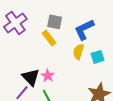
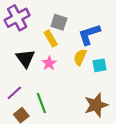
pink star: (48, 76) -> (49, 63), moved
black triangle: (31, 77) -> (25, 58), moved

